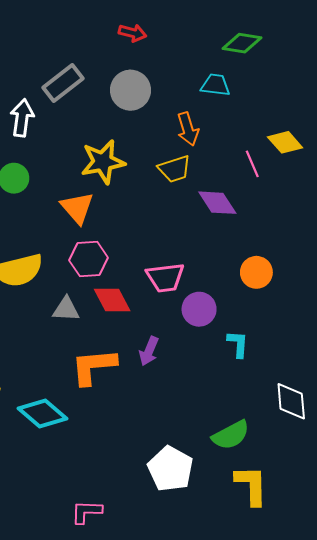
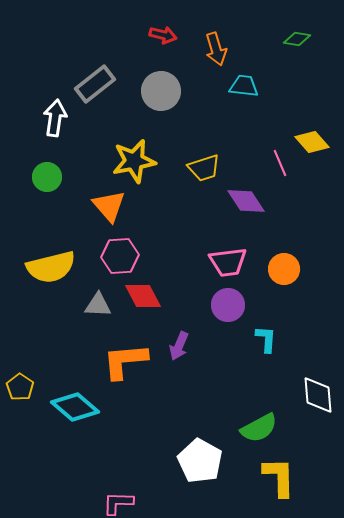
green diamond: (242, 43) -> (297, 39), moved, size x0.7
orange arrow: (188, 129) -> (216, 49), moved
pink trapezoid: (165, 277) -> (228, 262), moved

